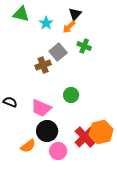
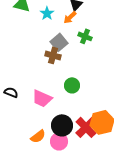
brown cross: (43, 65) -> (53, 55), moved, turned 35
black circle: (47, 131) -> (62, 125), moved
orange semicircle: (28, 146) -> (38, 136), moved

